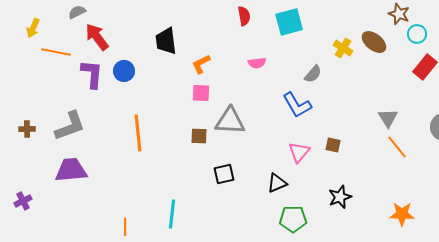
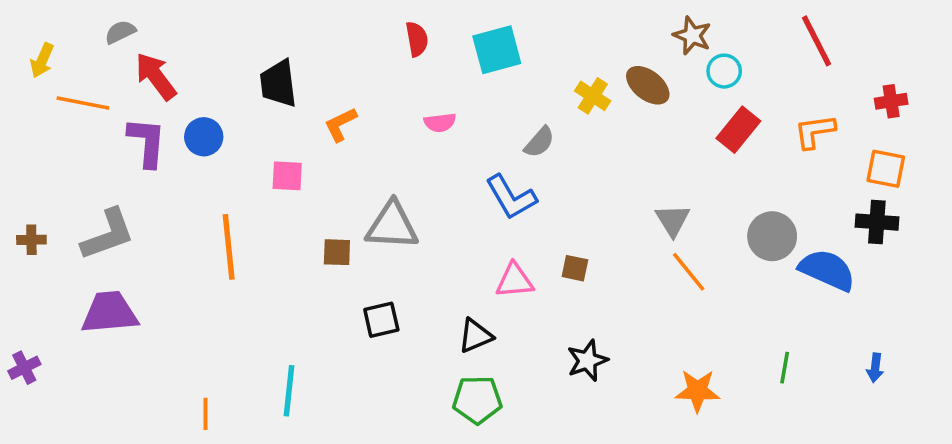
pink square: (201, 93) -> (287, 176), moved
pink triangle: (299, 152) -> (515, 281), turned 45
green pentagon: (293, 219) -> (477, 400), moved

